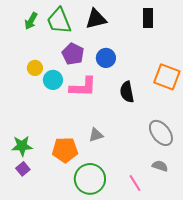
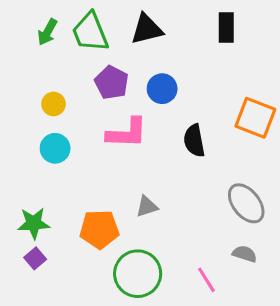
cyan circle: (53, 80) -> (55, 148), moved

